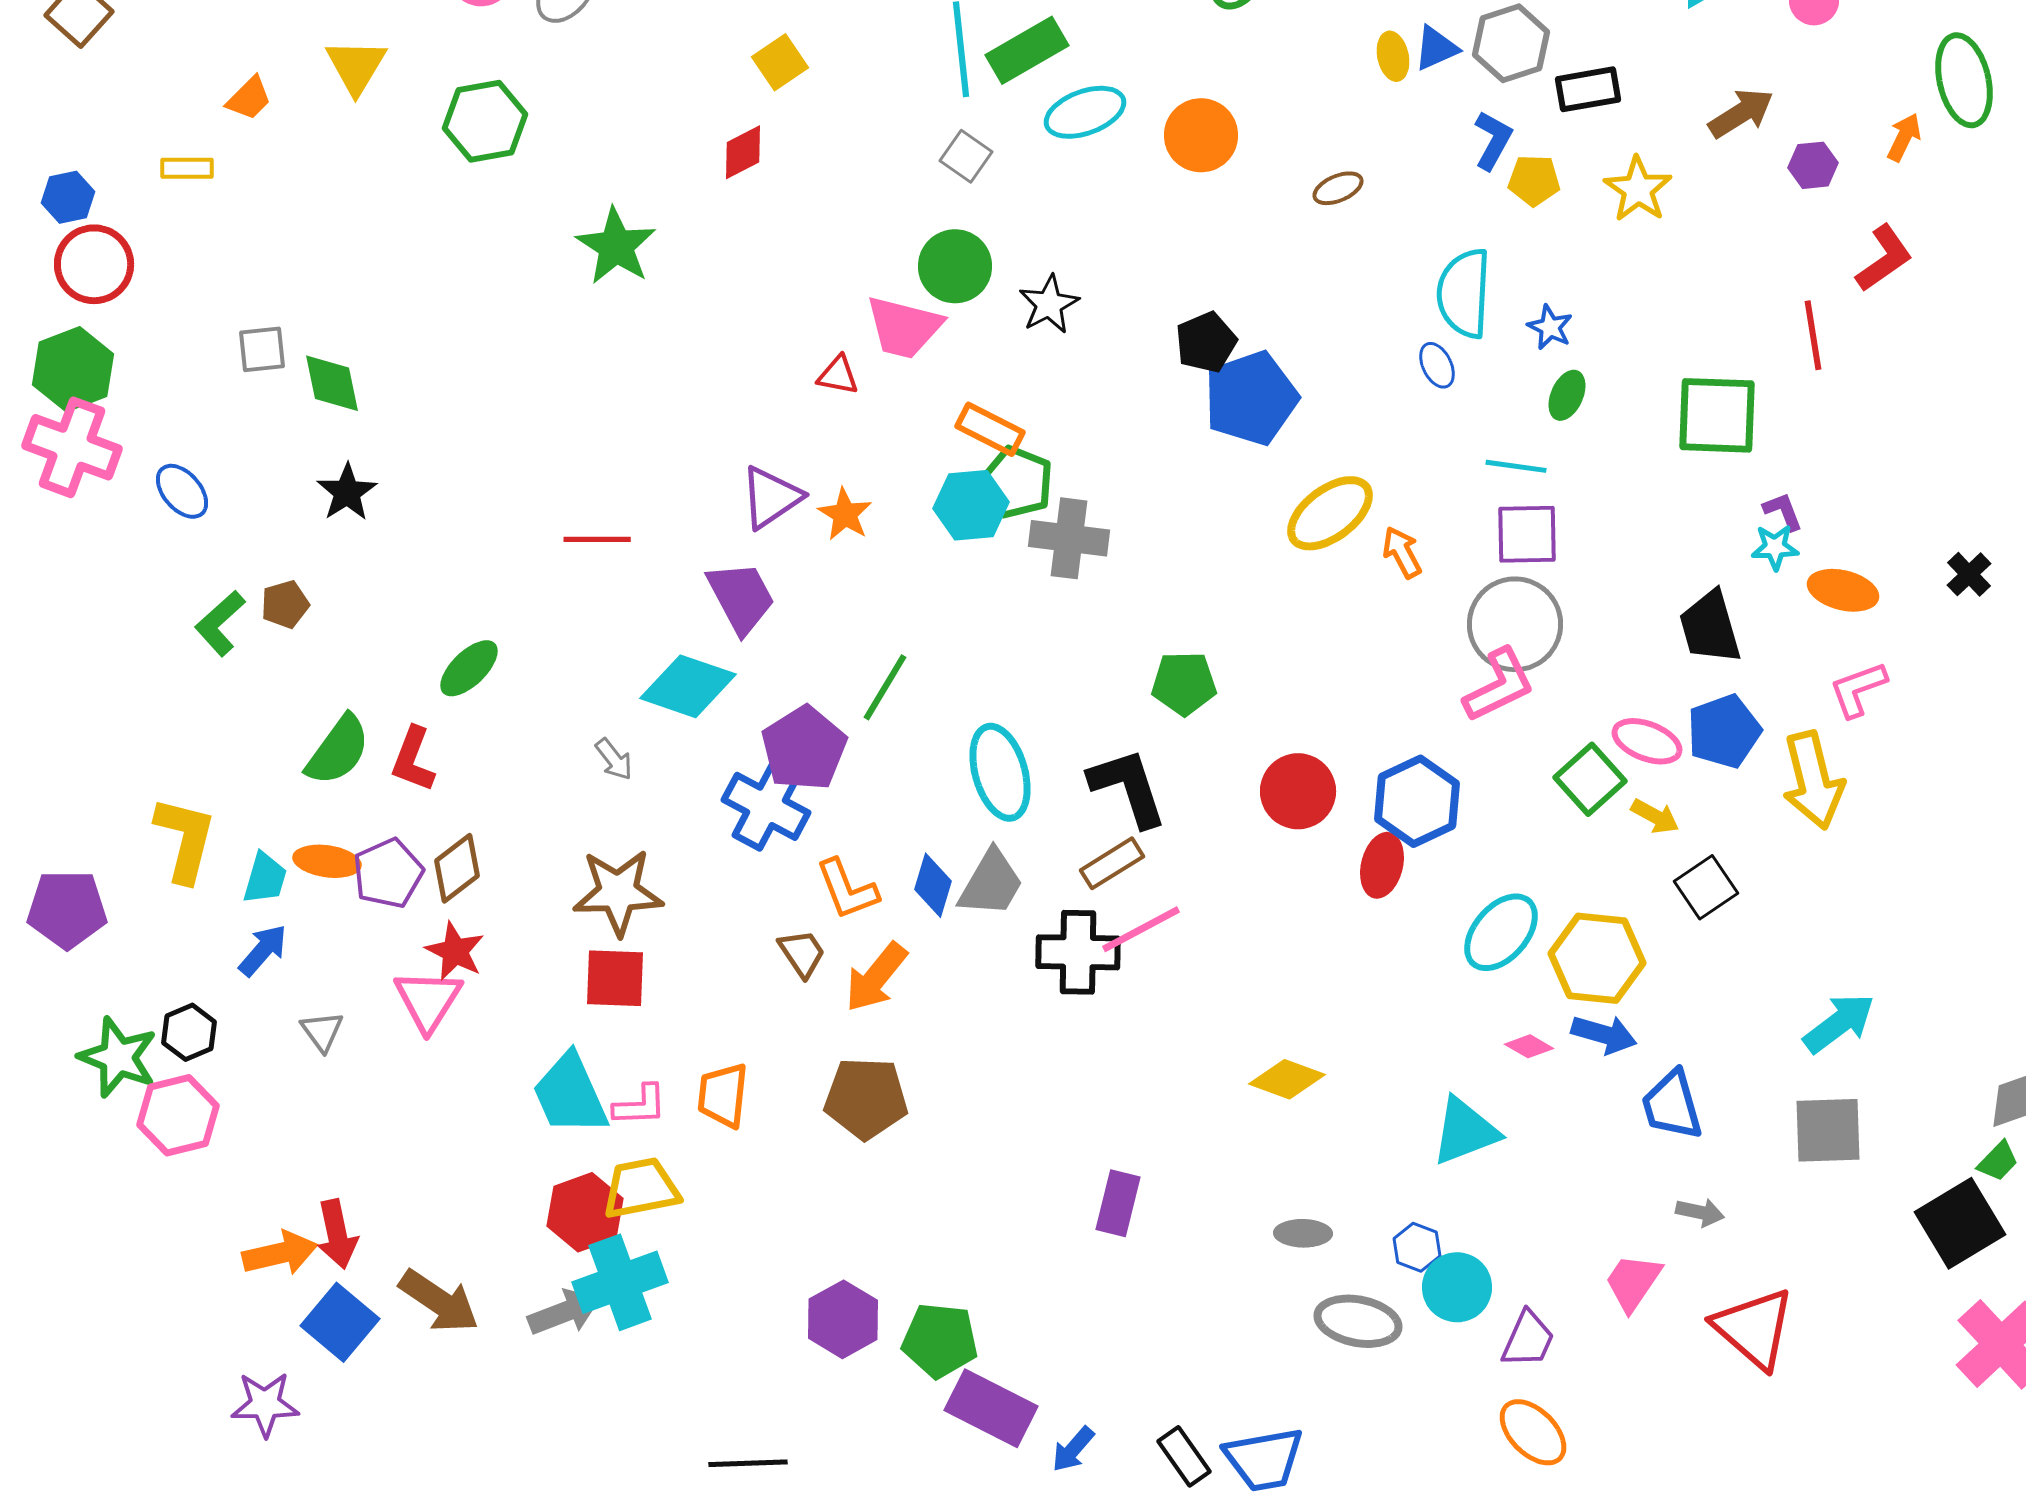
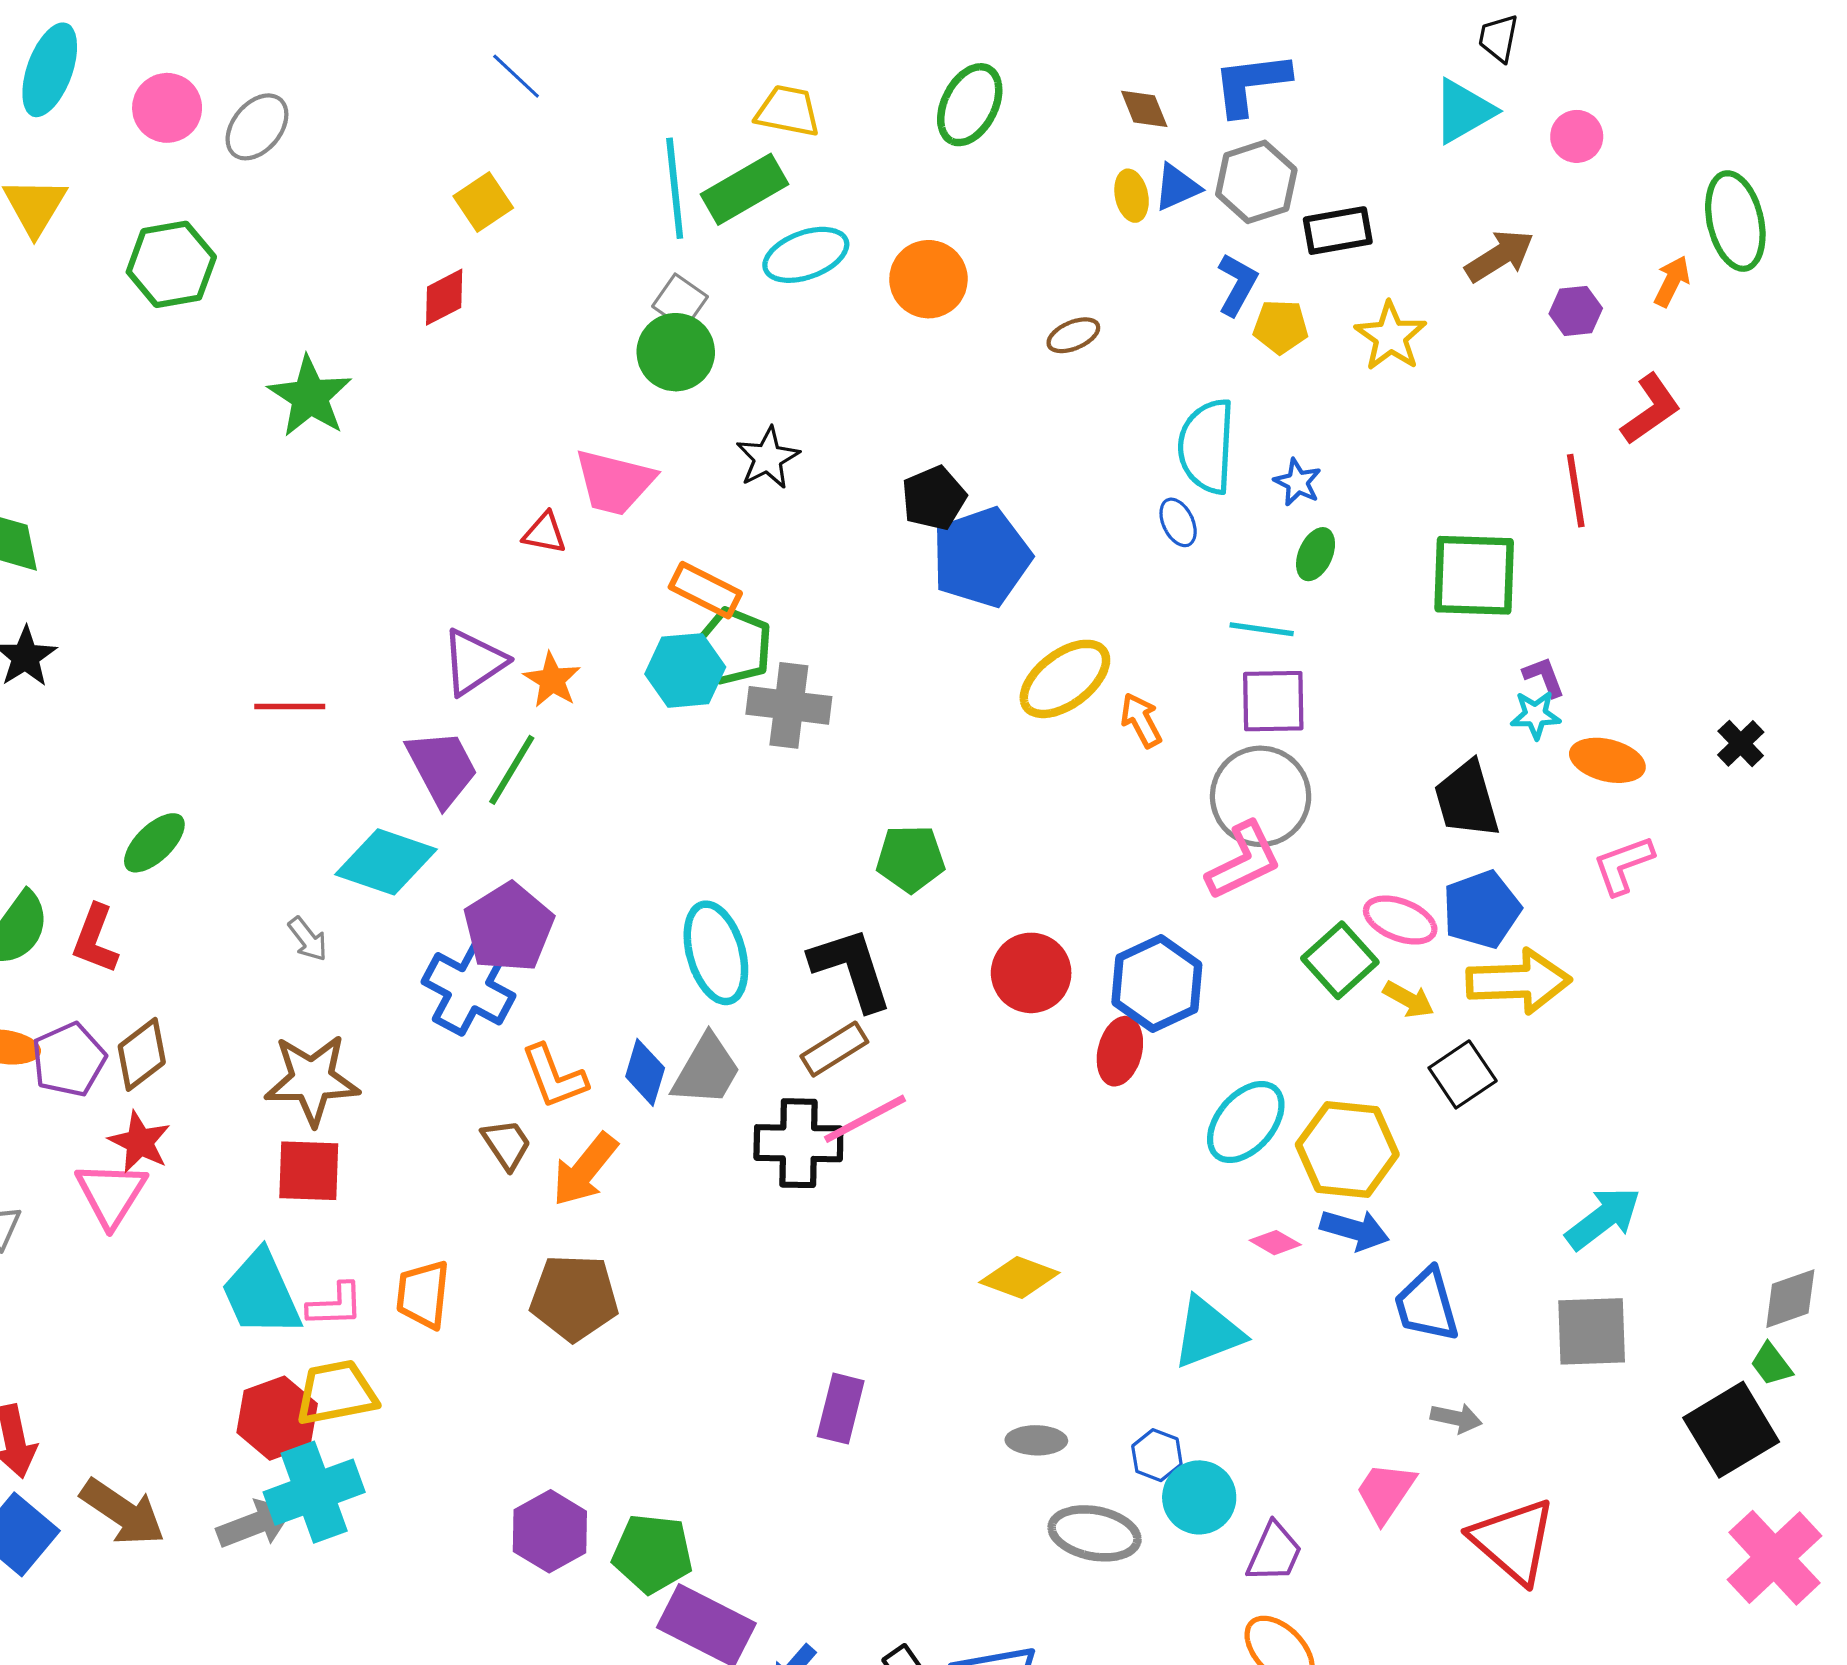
green circle: (955, 266) -> (676, 352), moved
green line: (885, 687) -> (512, 770), moved
yellow arrow: (1813, 780) -> (1519, 981), moved, turned -78
green trapezoid: (1998, 1161) -> (1771, 1364), turned 99

